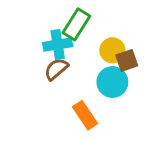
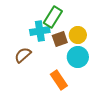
brown square: (127, 60) -> (60, 39), moved
brown semicircle: (56, 69) -> (23, 55), moved

